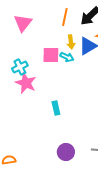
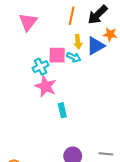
cyan cross: (20, 67) -> (41, 67), moved
pink star: (26, 83) -> (46, 86), moved

